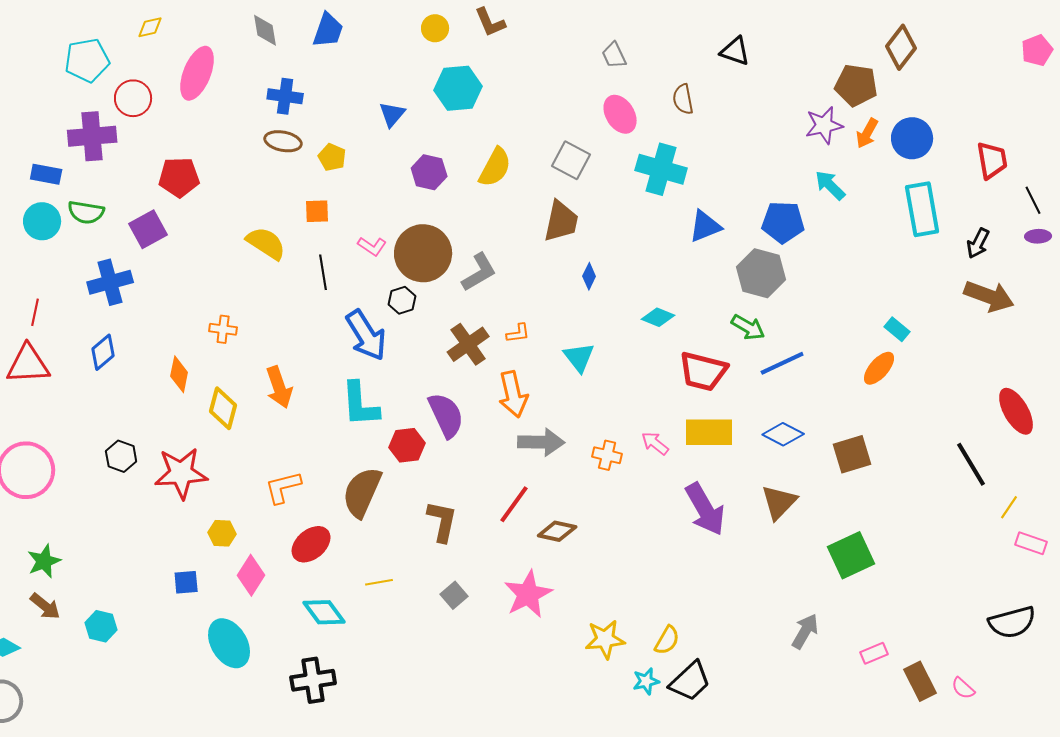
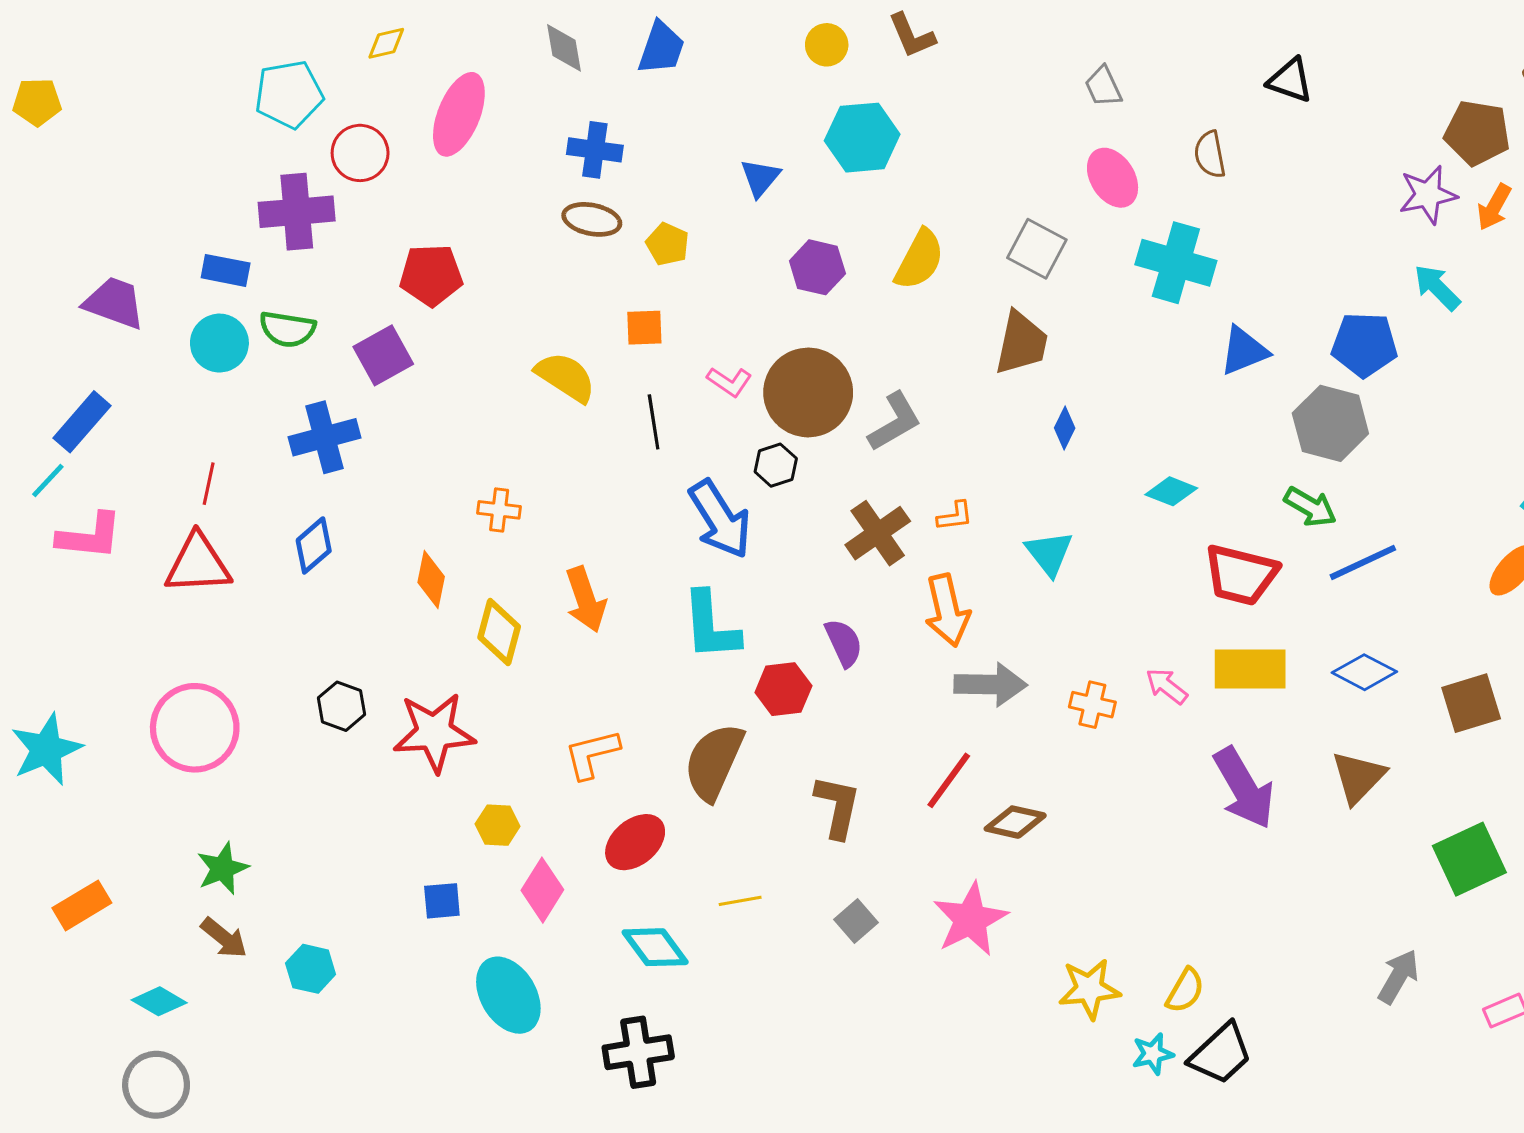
purple semicircle: (446, 415) -> (844, 643), size x0.7

